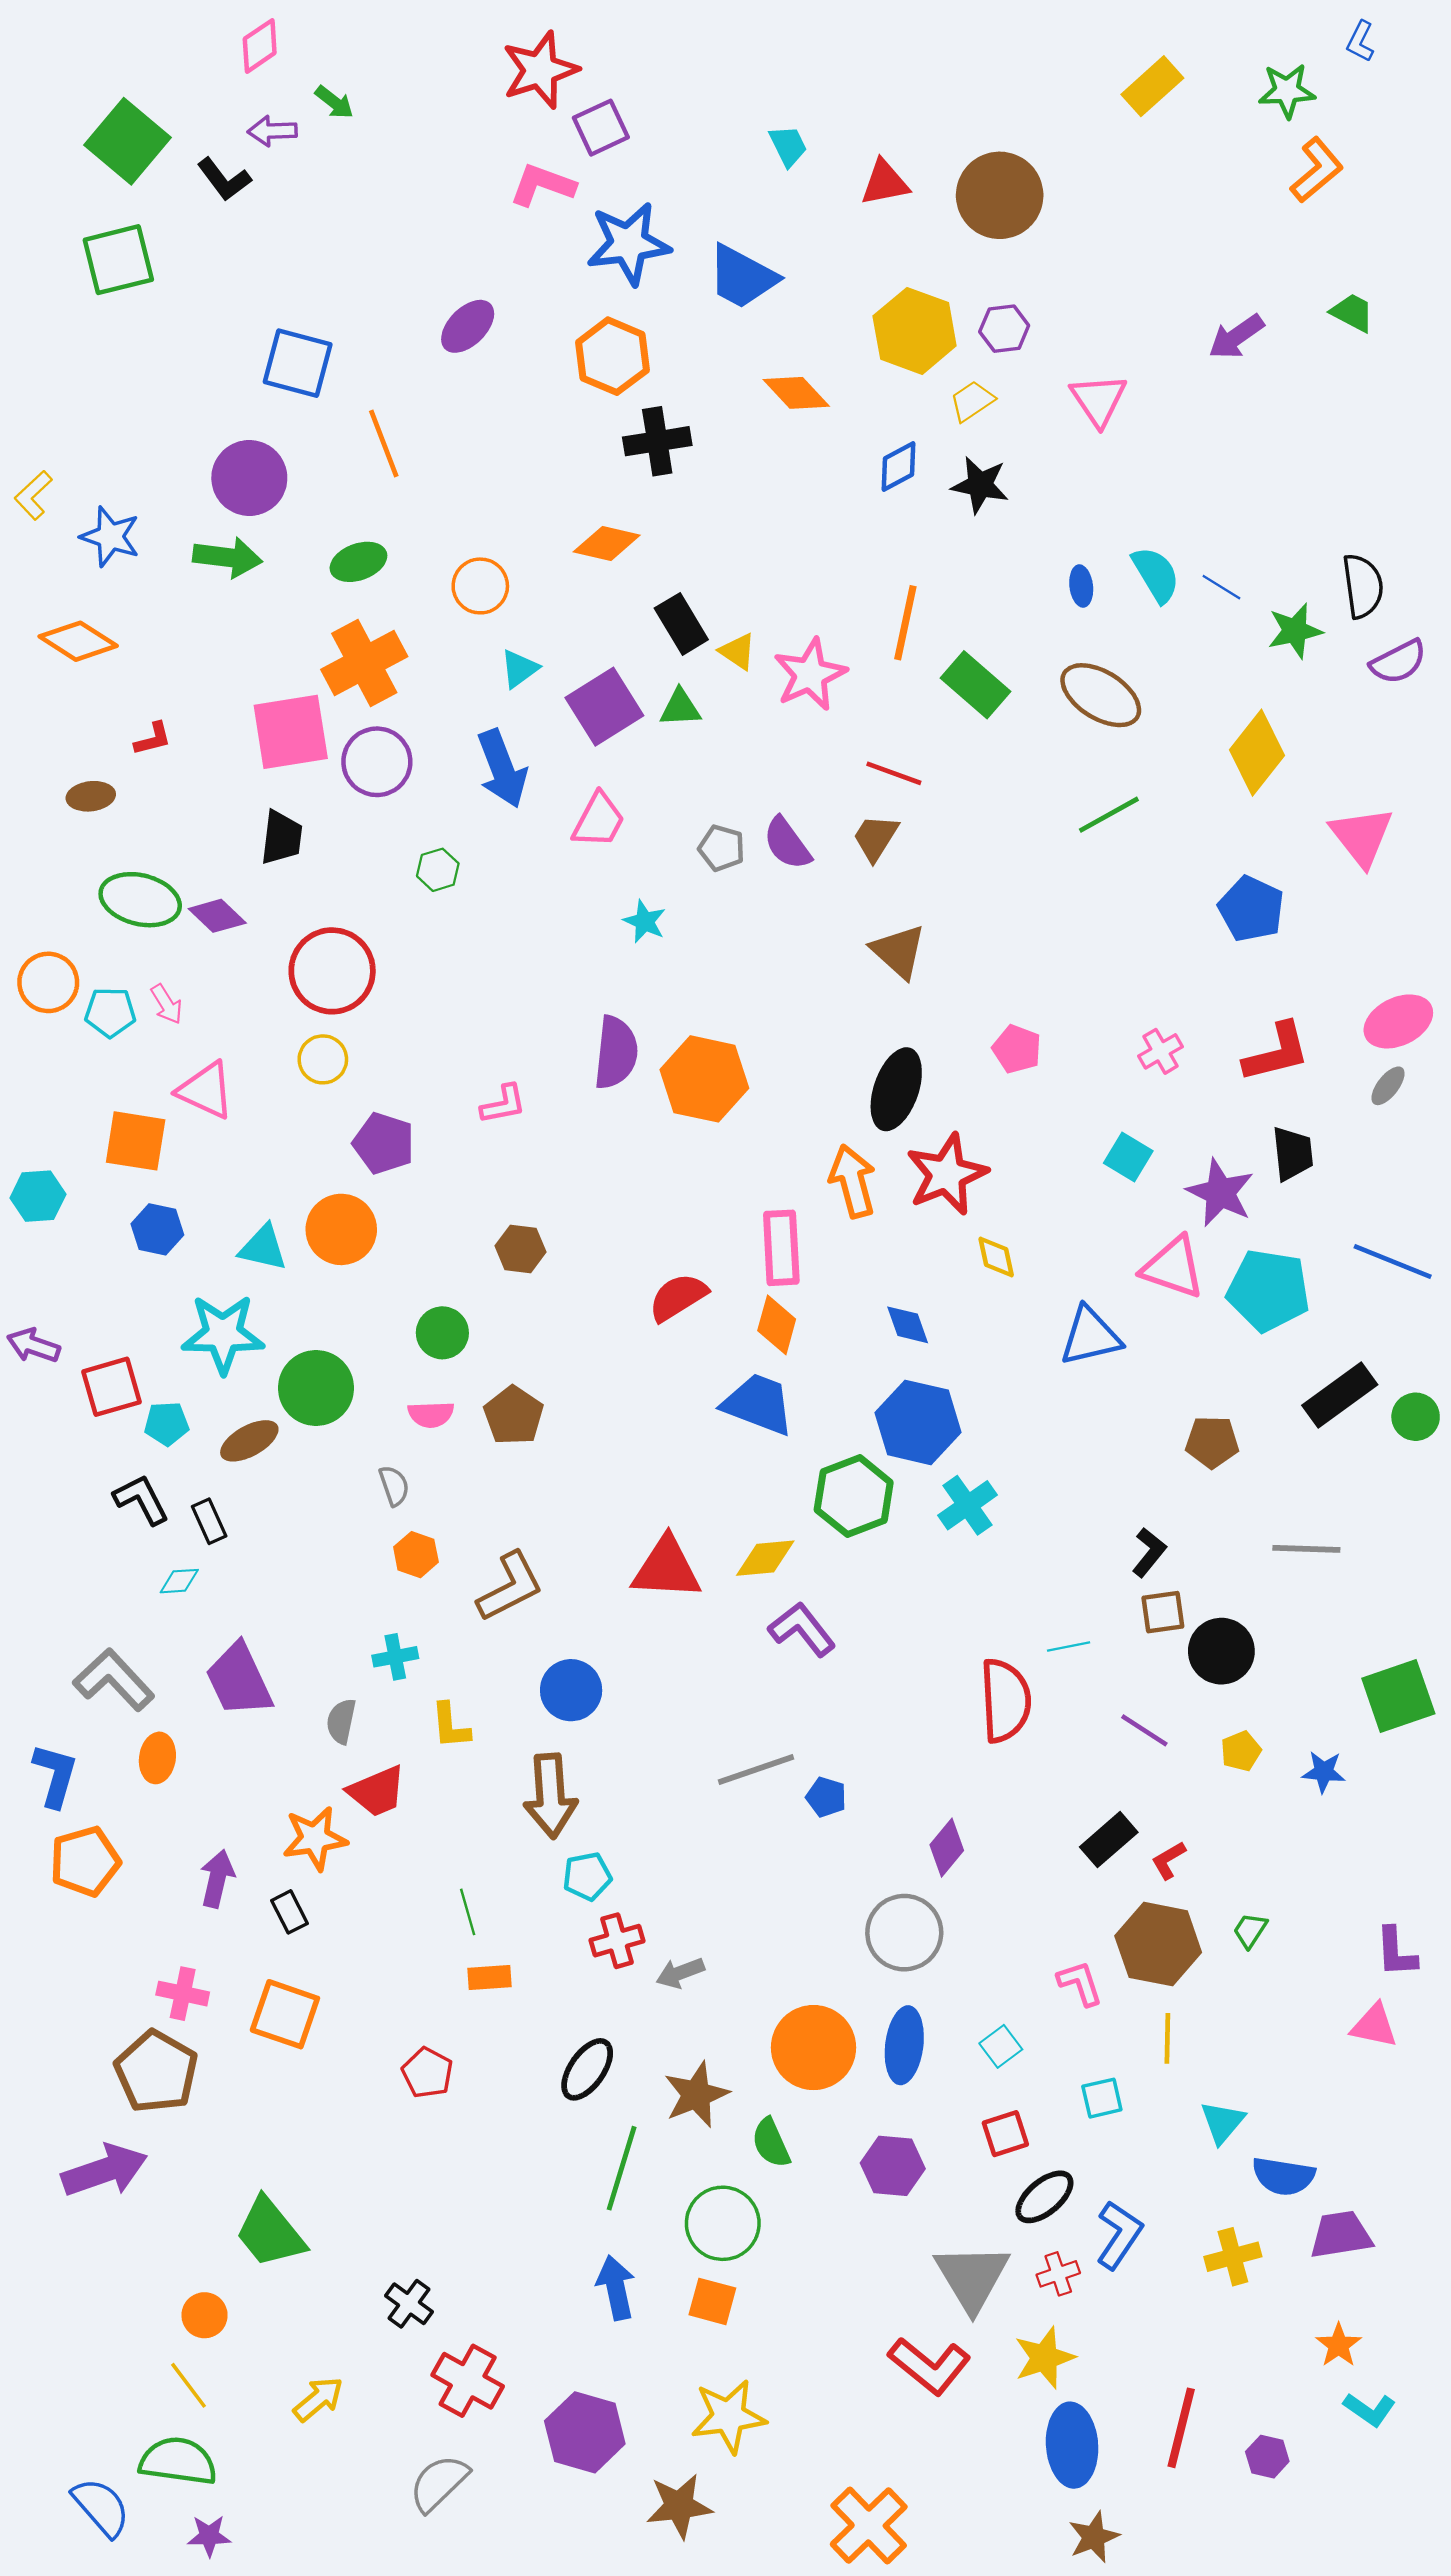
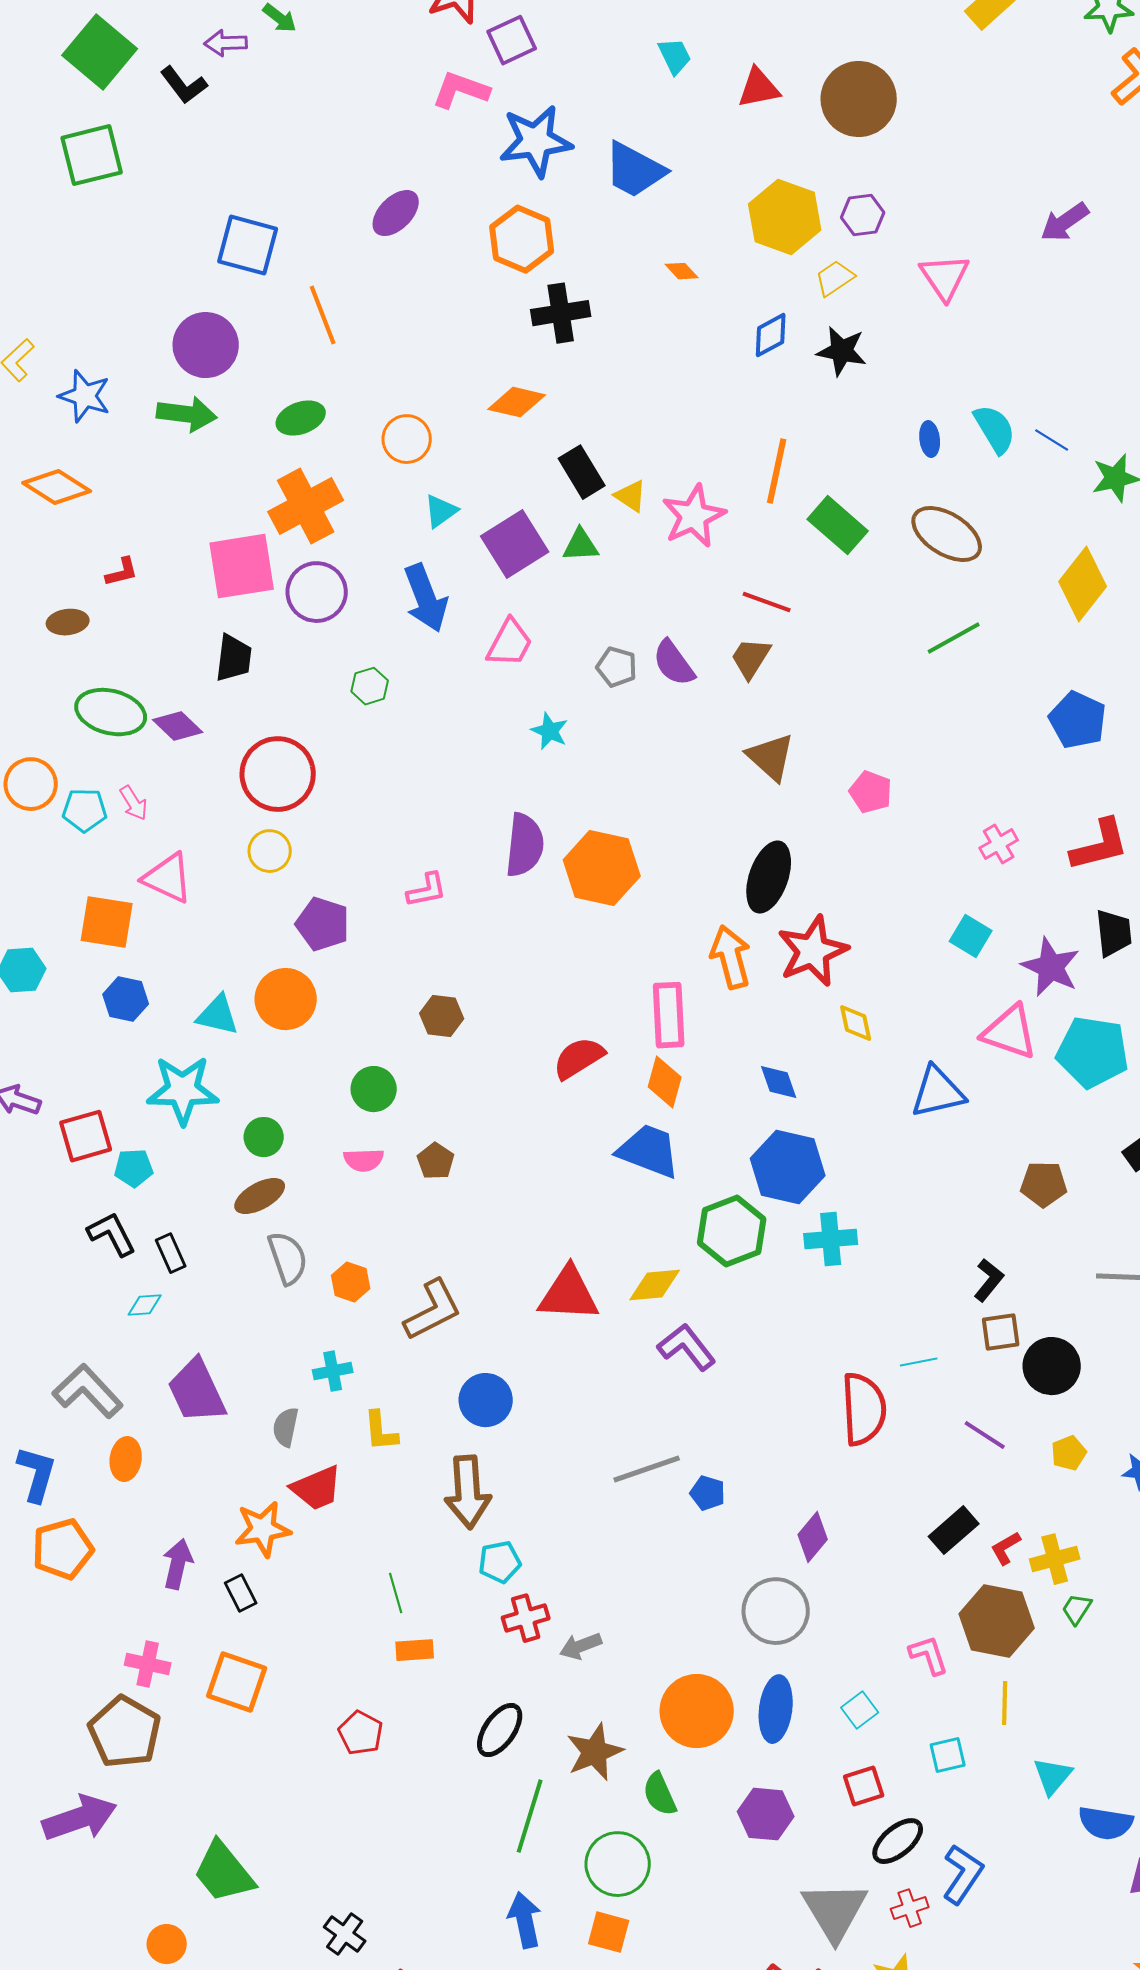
orange diamond: (796, 393) -> (682, 271), size x0.6
pink pentagon: (1017, 1049) -> (871, 792), moved
green circle: (316, 1388) -> (264, 1137), size x0.6
brown pentagon: (514, 1416) -> (436, 1161), size x0.7
brown ellipse: (249, 1441) -> (260, 1196), moved
gray semicircle: (394, 1486) -> (288, 1258), moved, size x1.5
cyan cross: (967, 1505) -> (831, 1239), turned 30
yellow cross: (1233, 2257) -> (1055, 1559), moved

